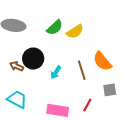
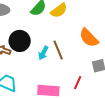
brown line: (82, 70) -> (58, 50), moved

